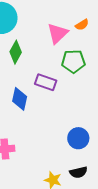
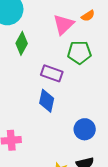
blue diamond: (20, 99) -> (47, 101), moved

